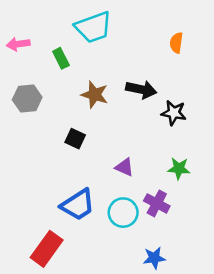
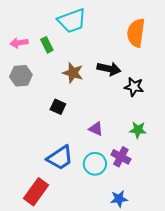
orange semicircle: (176, 43) -> (136, 33), size x1.8
pink arrow: (18, 44) -> (19, 43), moved

